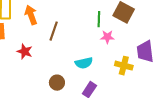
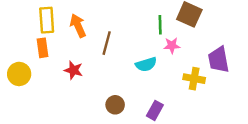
cyan semicircle: (84, 63) -> (146, 64), moved

